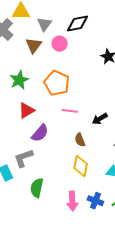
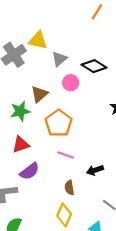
black diamond: (78, 24) -> (94, 66), turned 30
brown triangle: (34, 45) -> (39, 94), moved

